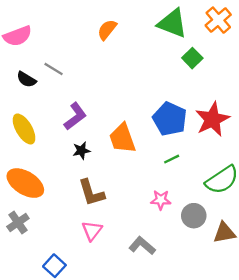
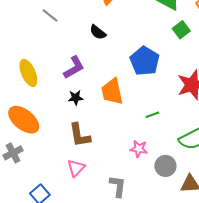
gray line: (54, 69) -> (50, 15), moved
black semicircle: (26, 79) -> (98, 32), moved
blue pentagon: (170, 119) -> (145, 61), moved
gray L-shape: (142, 246) -> (118, 186), turned 50

